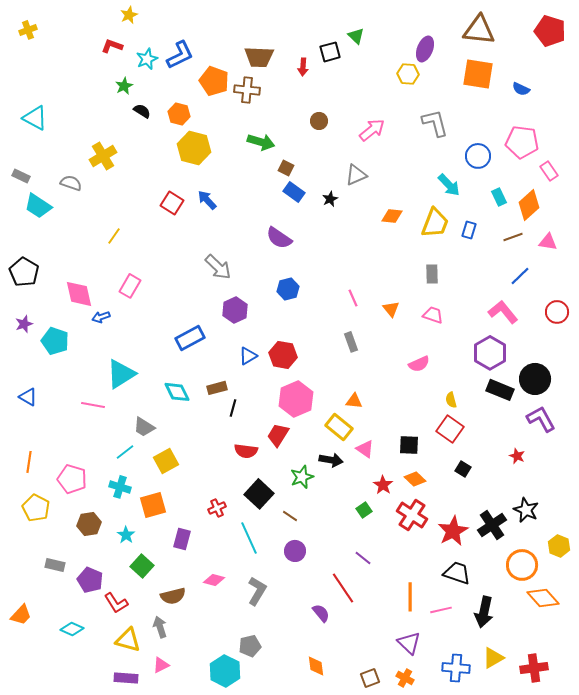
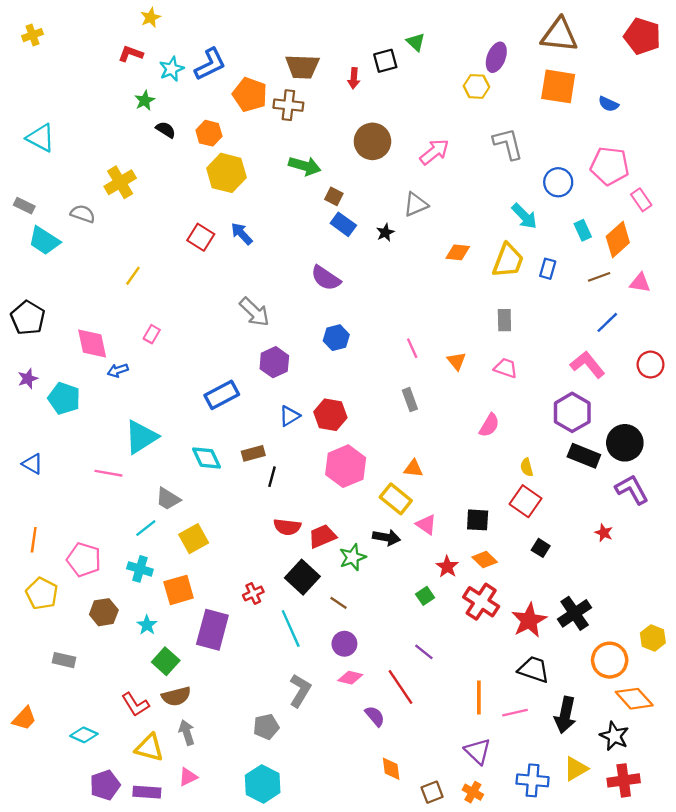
brown circle: (319, 121) -> (372, 141), size x1.8
pink rectangle: (130, 286) -> (152, 334), size x0.7
pink semicircle: (419, 364) -> (489, 425), turned -35
red trapezoid: (278, 435) -> (322, 536), moved, turned 35
black star: (526, 510) -> (614, 736), moved
purple rectangle: (182, 539) -> (212, 630), size x1.6
purple pentagon: (90, 580) -> (105, 785), moved, turned 30
pink diamond: (214, 580) -> (350, 678), moved
brown semicircle: (173, 596) -> (176, 696), moved
gray pentagon: (250, 646) -> (266, 727), moved
orange diamond: (316, 666) -> (391, 769), moved

